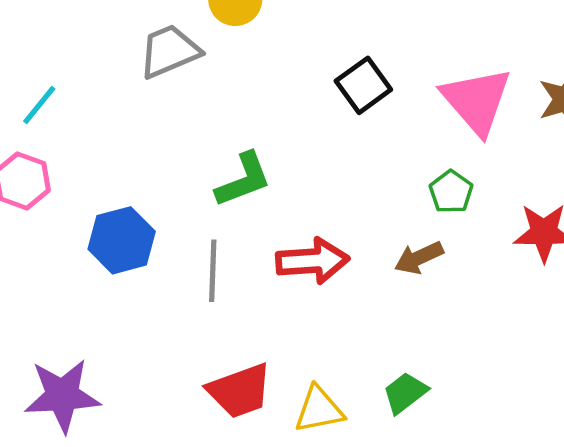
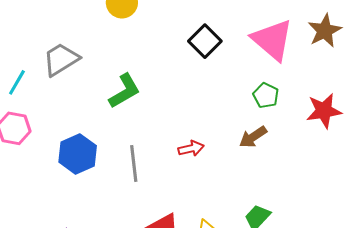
gray trapezoid: (169, 51) -> (61, 59), moved
green L-shape: (243, 180) -> (125, 91), moved
red arrow: (312, 261) -> (191, 149), size x0.6

